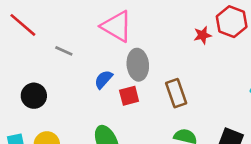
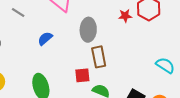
gray ellipse: (138, 65) -> (88, 30), moved
red square: (129, 96) -> (82, 75), moved

